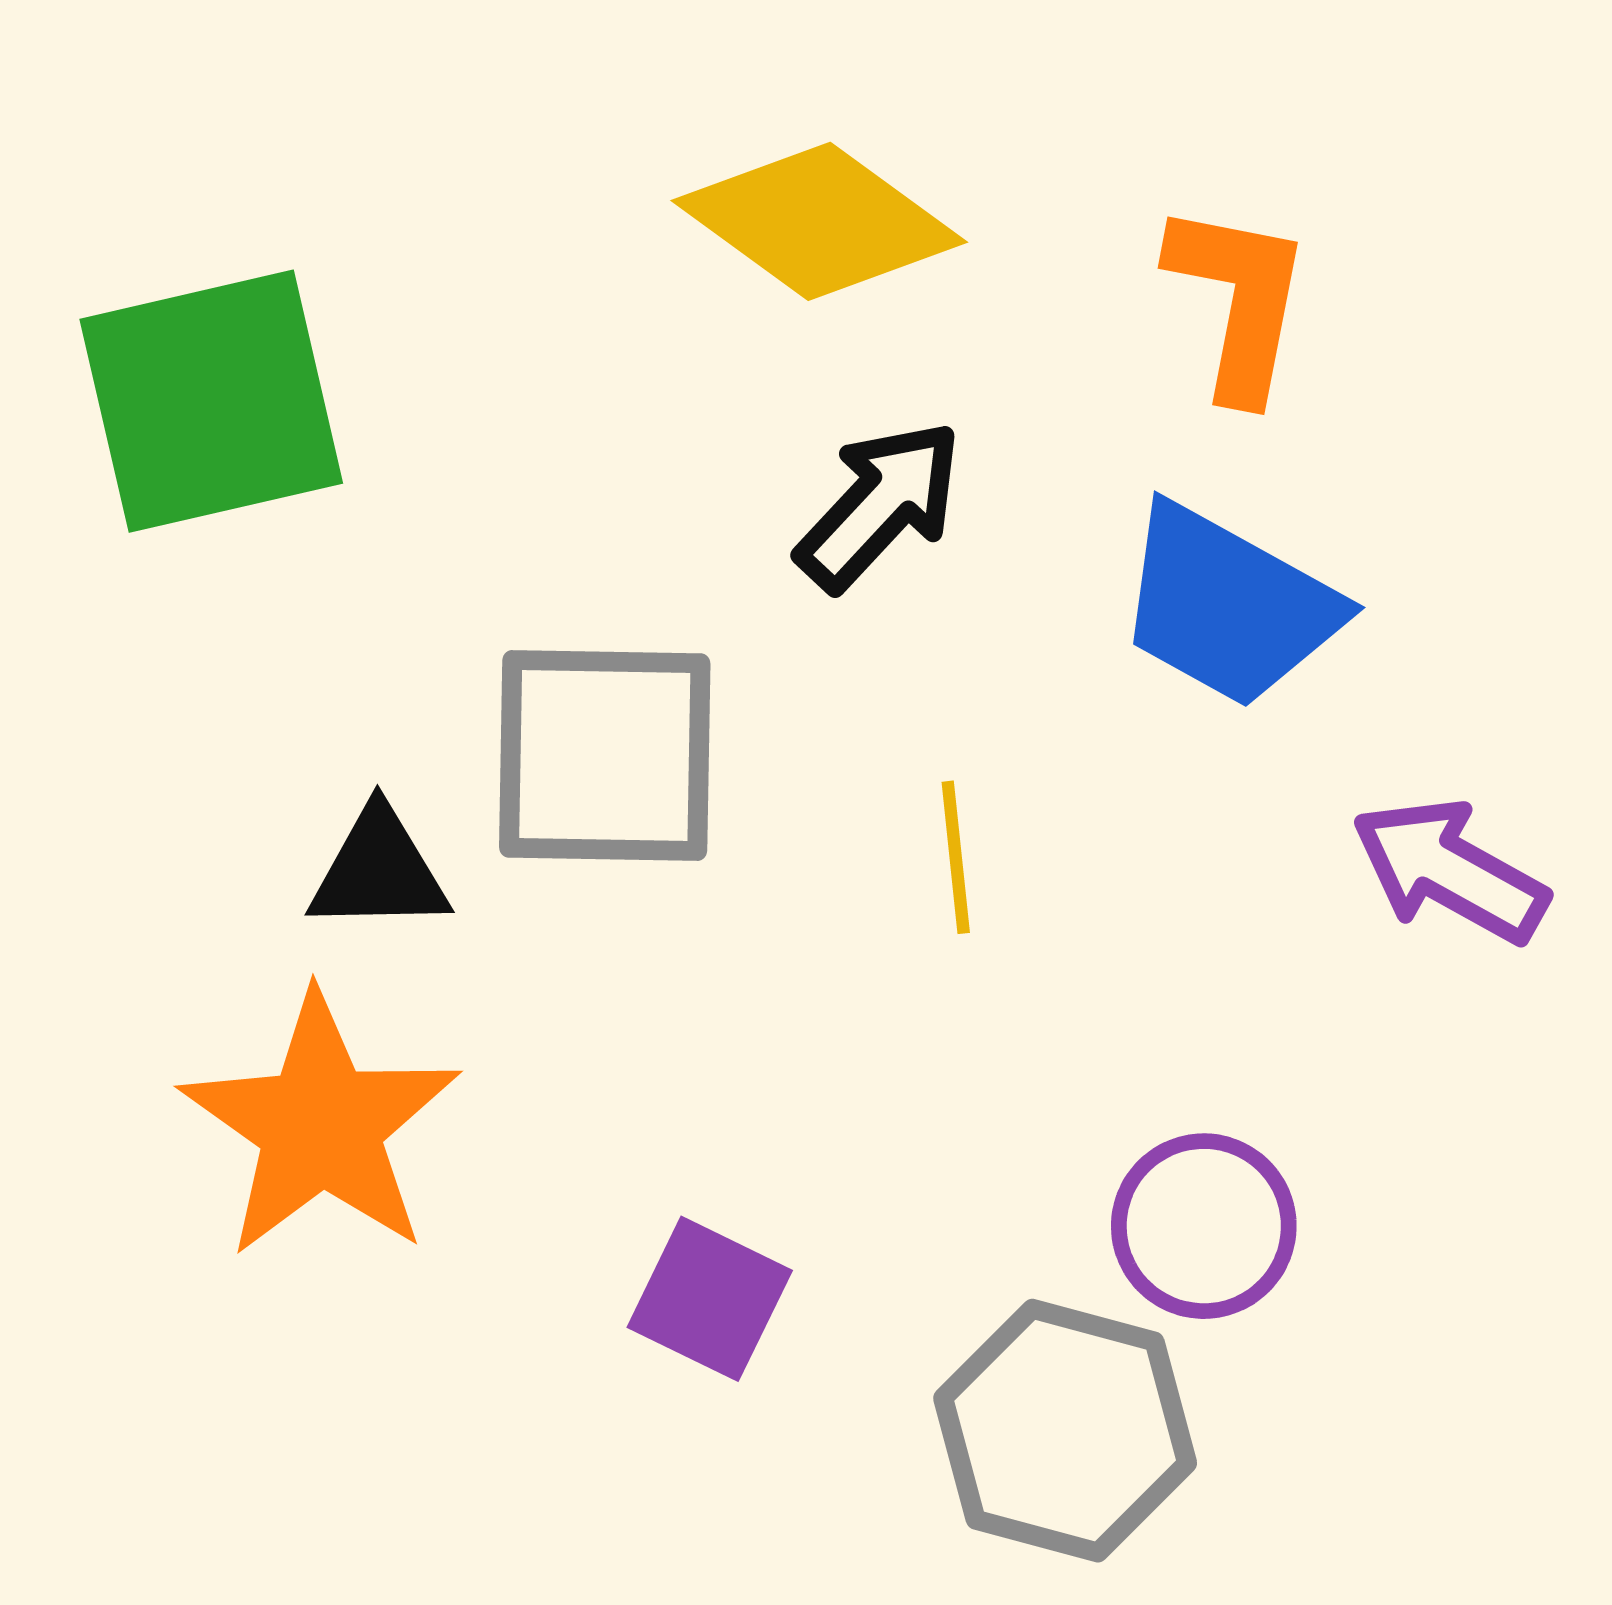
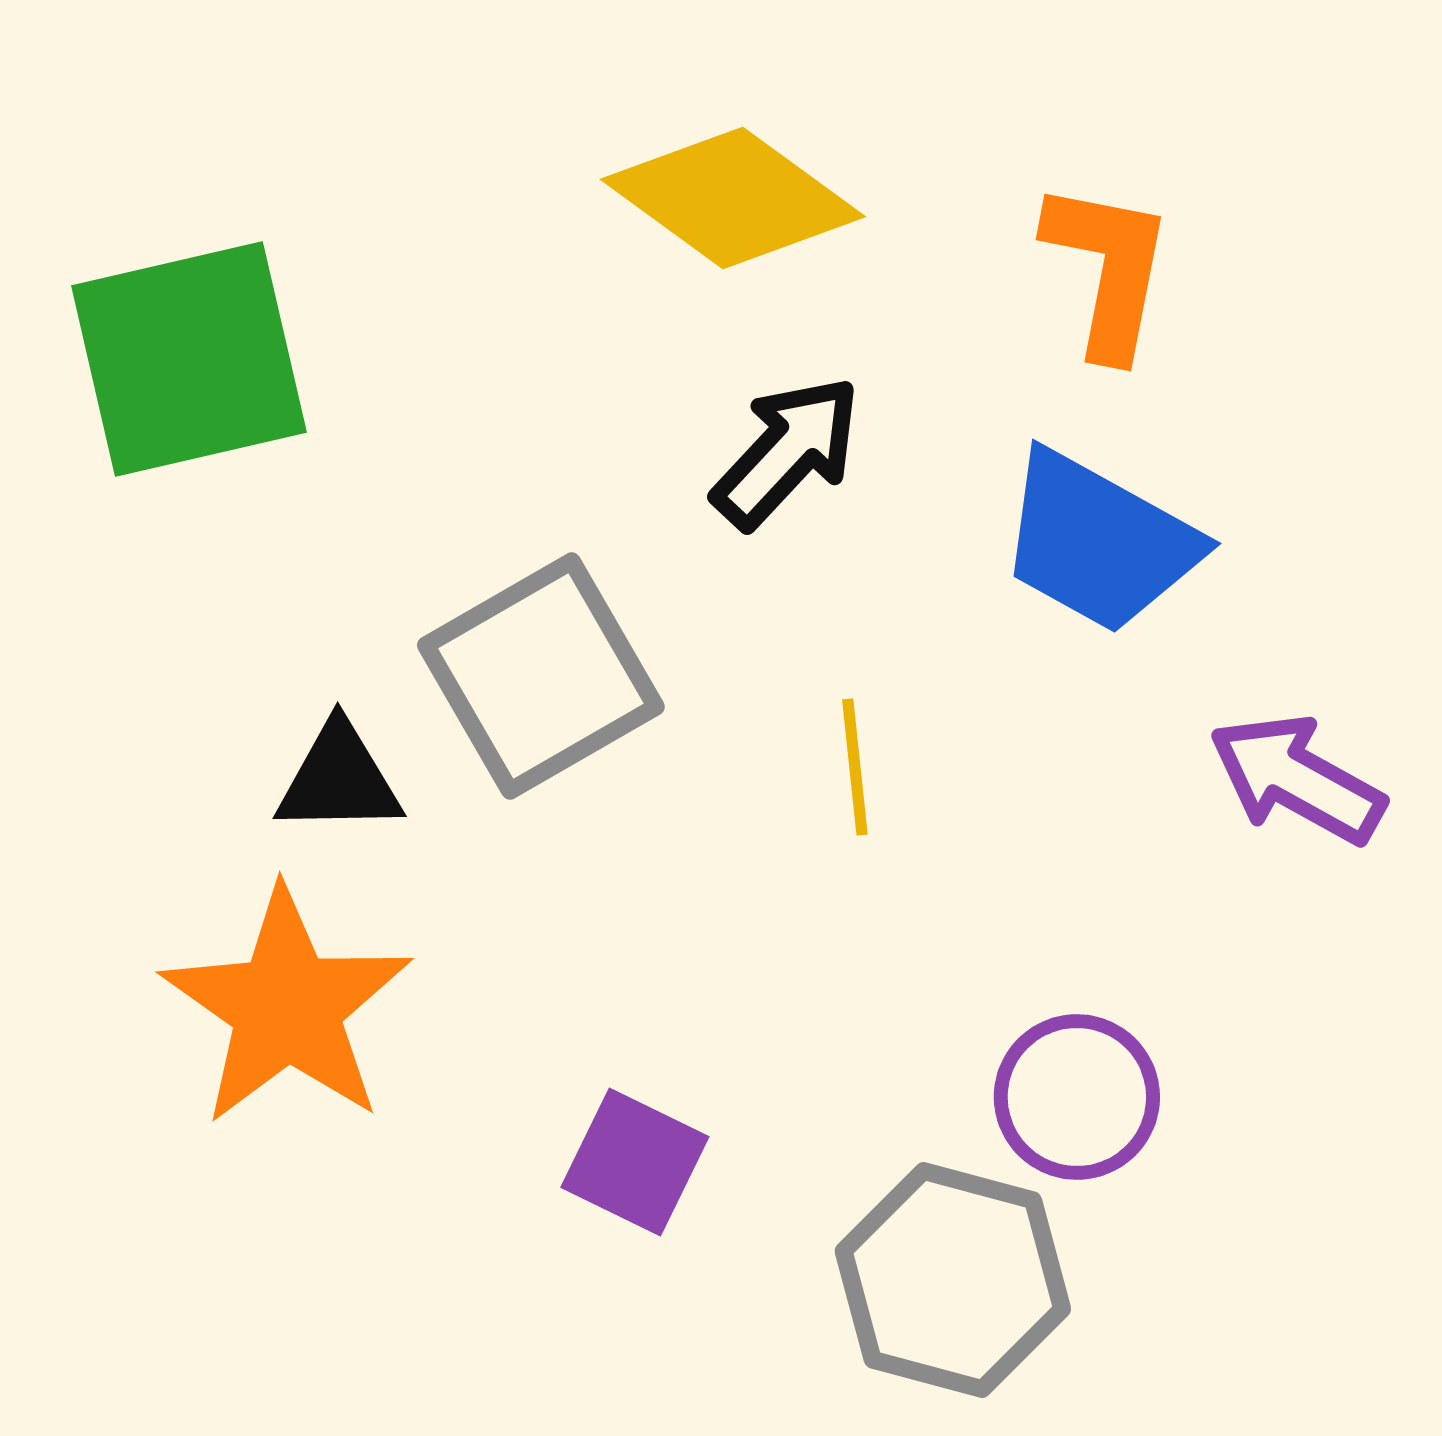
gray square: (605, 756) -> (541, 676), turned -31

